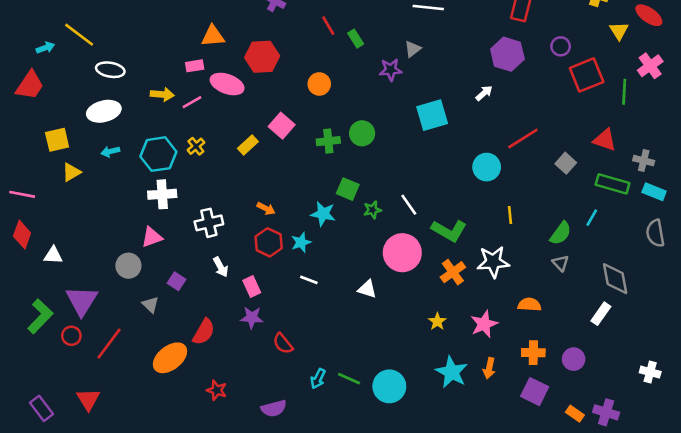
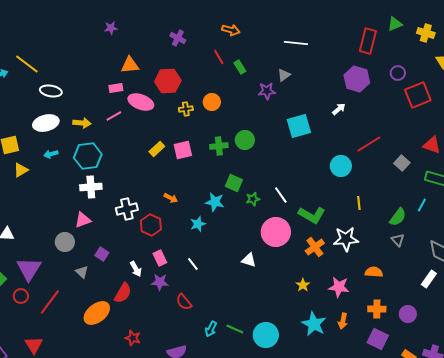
yellow arrow: (162, 94) -> (82, 123), moved
pink square: (282, 126) -> (183, 150), moved, turned 36
yellow cross: (196, 146) -> (186, 109), moved, turned 32
red hexagon: (269, 242) -> (151, 225), moved
white arrow: (221, 267) -> (136, 269), moved
white line: (309, 280) -> (193, 264), moved, turned 32
pink star: (484, 324) -> (339, 287), turned 30

